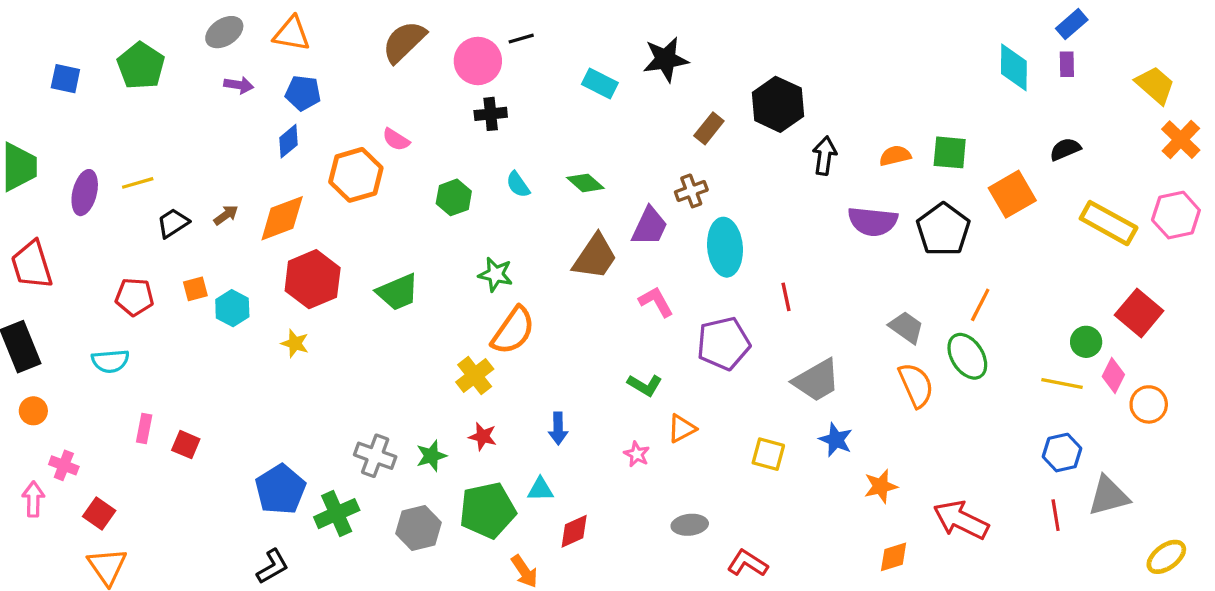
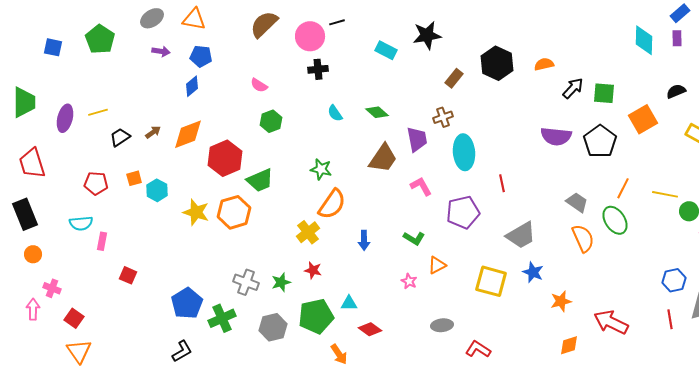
black arrow: (825, 156) -> (573, 88), moved, turned 35
orange semicircle: (895, 156) -> (544, 64), moved
orange hexagon: (356, 175) -> (234, 212), moved
green hexagon: (454, 197) -> (271, 121), moved
purple trapezoid: (650, 226) -> (417, 139), turned -36
red hexagon: (313, 279) -> (225, 158), moved
yellow star: (295, 343) -> (196, 212), size x1.5
yellow line: (1062, 384) -> (665, 194), moved
pink rectangle: (144, 428) -> (102, 241), moved
blue arrow: (558, 428) -> (364, 240), moved
yellow square: (768, 454) -> (491, 281), size x1.5
red diamond: (574, 531) -> (370, 329), turned 60

